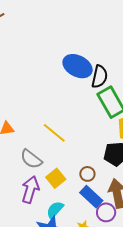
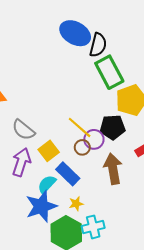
yellow line: (54, 133) -> (80, 127), moved
blue rectangle: (91, 197) -> (68, 174), moved
purple circle: (106, 212) -> (94, 139), moved

